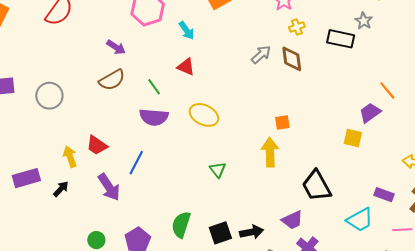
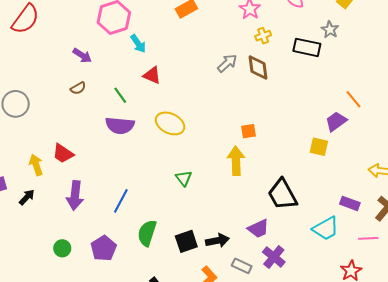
cyan arrow: (187, 30) -> (138, 44), moved
brown semicircle: (112, 80) -> (78, 88), size x0.6
blue line: (136, 163) -> (121, 201), moved
purple arrow: (109, 187) -> (75, 195), turned 40

